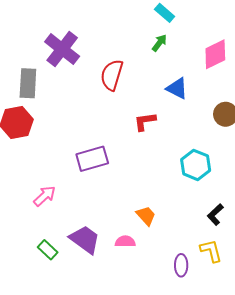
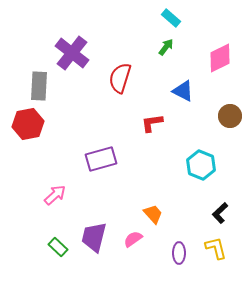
purple trapezoid: (85, 239) -> (94, 237), turned -112
pink semicircle: (125, 241) -> (133, 239), turned -36
purple ellipse: (181, 265) -> (179, 253), moved

